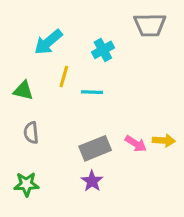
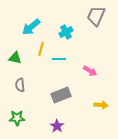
gray trapezoid: (150, 25) -> (96, 16), turned 115
yellow arrow: (164, 141) -> (101, 105), moved
pink arrow: (136, 144) -> (90, 71), moved
purple star: (92, 181) -> (57, 126), moved

